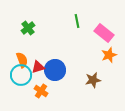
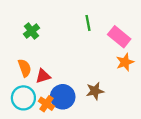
blue circle: (55, 70) -> (63, 97), moved
cyan circle: (21, 75) -> (23, 98), moved
brown star: (93, 80) -> (95, 91), moved

